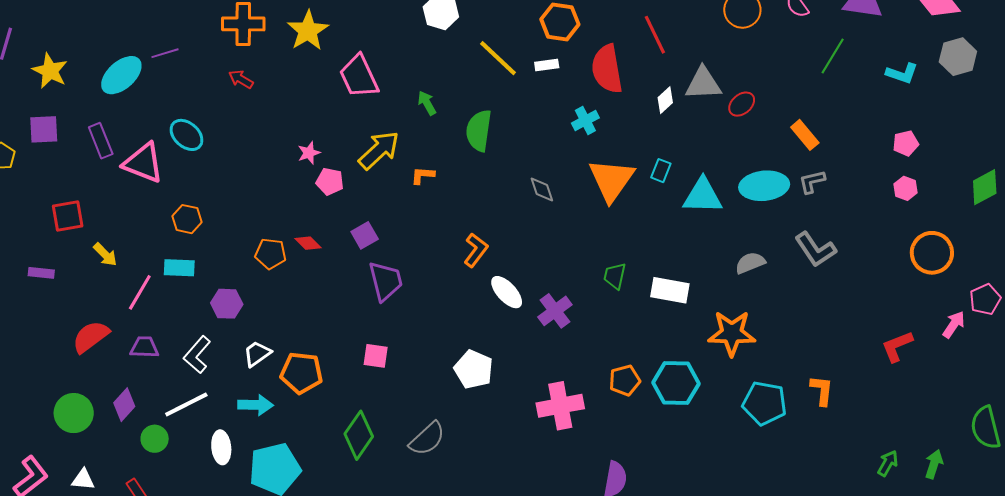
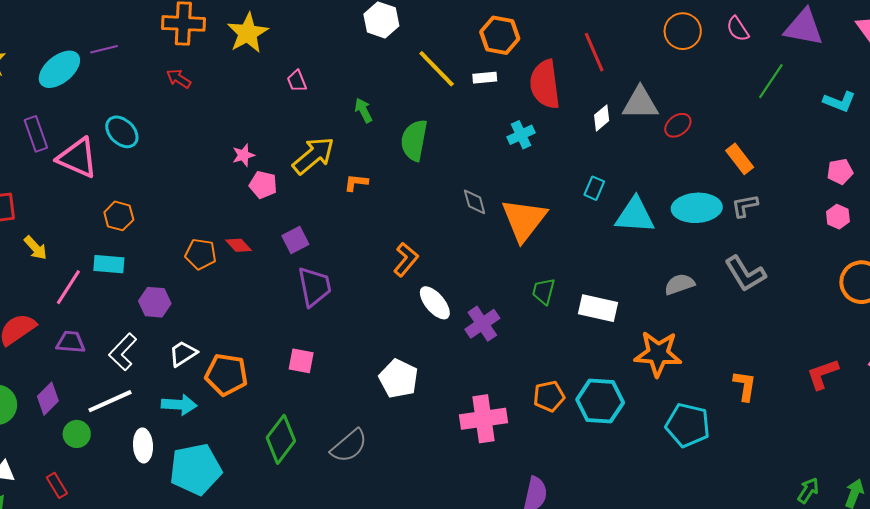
pink trapezoid: (359, 76) -> (297, 81), size x0.5
orange triangle: (611, 180) -> (524, 220), moved
orange L-shape: (822, 390) -> (745, 386), moved

